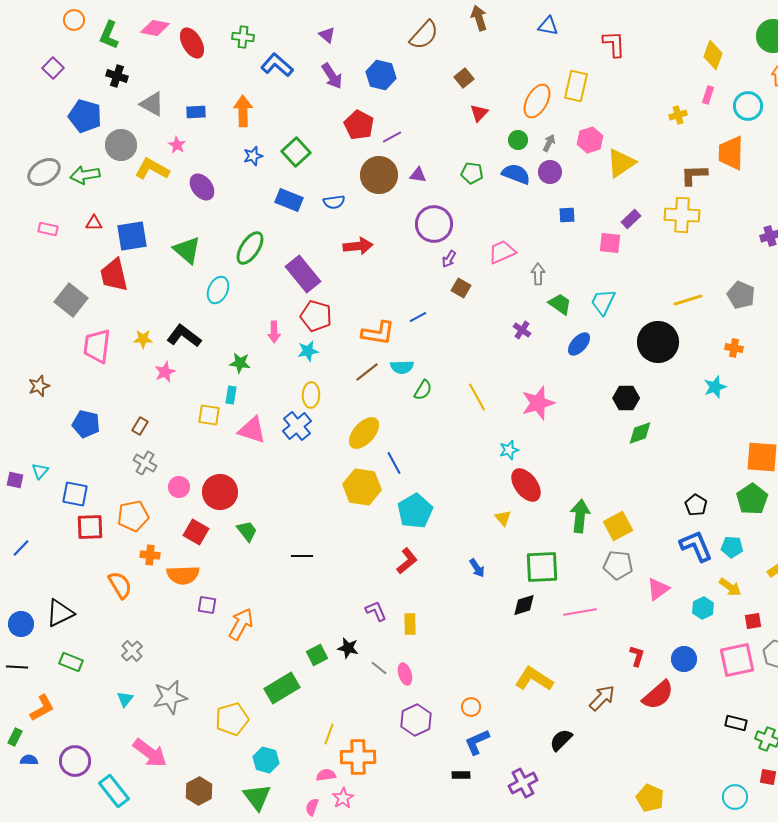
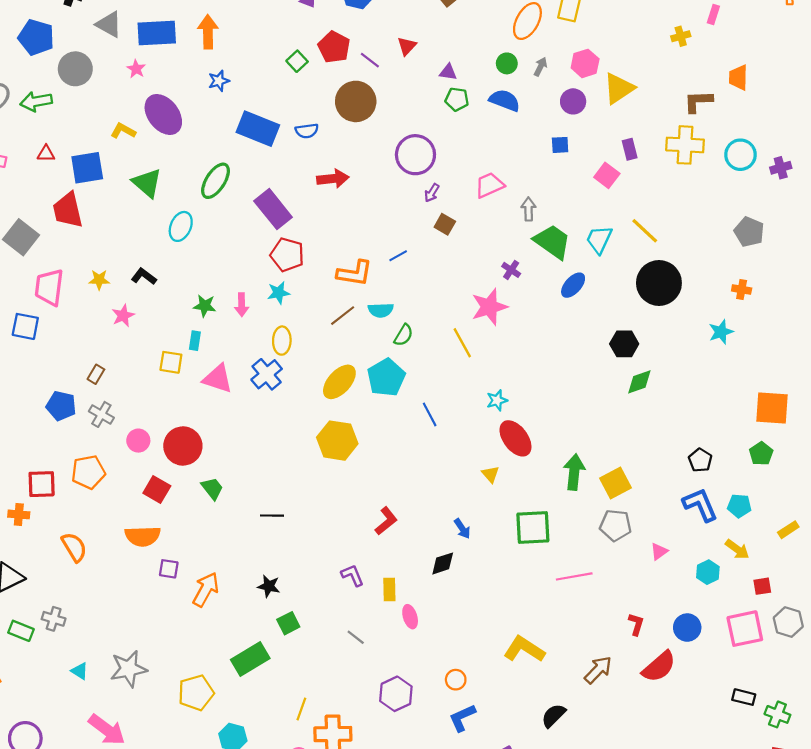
cyan circle: (748, 106) -> (740, 155), moved
blue rectangle: (196, 112) -> (157, 33), size x1.8
red triangle: (479, 113) -> (407, 46), moved
purple line: (392, 137) -> (370, 60), turned 66
green square: (296, 152) -> (297, 61), moved, size x0.7
orange trapezoid: (731, 153) -> (738, 78), size x0.7
yellow L-shape: (152, 169) -> (123, 131), moved, size x0.7
purple circle: (550, 172) -> (573, 101), moved
purple triangle: (418, 175) -> (448, 72), moved
purple ellipse: (202, 187) -> (163, 114), size x1.4
blue rectangle: (289, 200) -> (258, 129), size x1.4
purple rectangle: (631, 219) -> (630, 149), turned -60
pink square: (610, 243) -> (607, 175), turned 30
yellow line: (688, 300) -> (645, 231), moved, turned 60
green trapezoid: (560, 304) -> (552, 242), size x1.5
pink arrow: (274, 332) -> (242, 305), moved
black L-shape: (184, 336) -> (144, 276), size x0.7
pink star: (538, 403) -> (489, 307), moved
blue pentagon: (86, 424) -> (61, 406), moved
blue line: (394, 463) -> (430, 414), moved
blue square: (75, 494) -> (25, 326), moved
green pentagon: (752, 499) -> (761, 454), size x0.7
cyan pentagon: (415, 511) -> (386, 378), moved
orange cross: (150, 555) -> (19, 514), moved
pink triangle: (658, 589) -> (659, 551), size x0.7
black diamond: (524, 605) -> (443, 563), moved
black star: (348, 648) -> (269, 586), moved
gray cross: (132, 651) -> (54, 619), moved, turned -30
pink ellipse: (405, 674) -> (410, 617), moved
cyan triangle: (125, 699) -> (80, 671), turned -36

